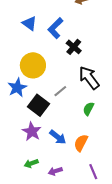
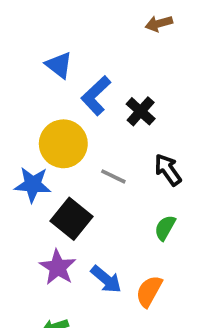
blue L-shape: (55, 28) -> (96, 96), moved
black arrow: (89, 78) -> (168, 170), size x0.7
blue star: (17, 88) -> (33, 185), turned 30
gray line: (60, 91) -> (113, 176), moved, turned 64

